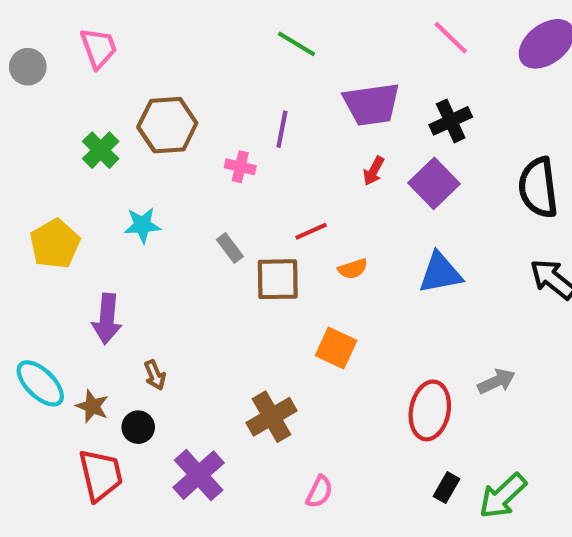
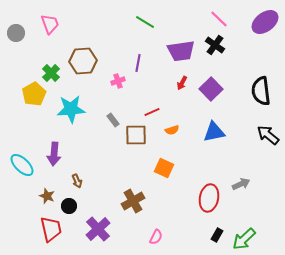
black cross: (451, 121) -> (215, 45), moved, turned -30
pink cross: (240, 167) -> (118, 81), turned -32
cyan star: (142, 225) -> (71, 109), size x1.6
yellow pentagon: (55, 244) -> (34, 94), moved
cyan ellipse: (40, 383) -> (22, 165), moved

